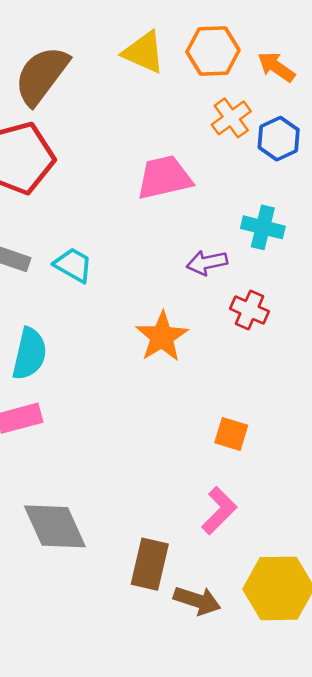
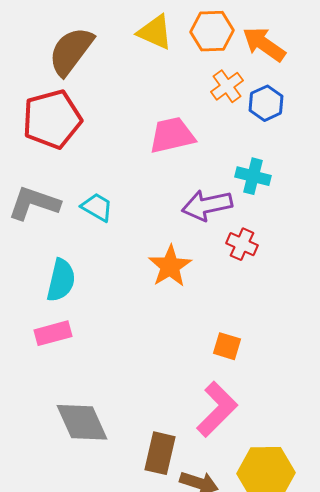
orange arrow: (276, 67) -> (264, 44), size x1.4
purple arrow: (207, 263) -> (207, 205), size x1.5
pink L-shape: (219, 511) -> (217, 409), size x1.4

